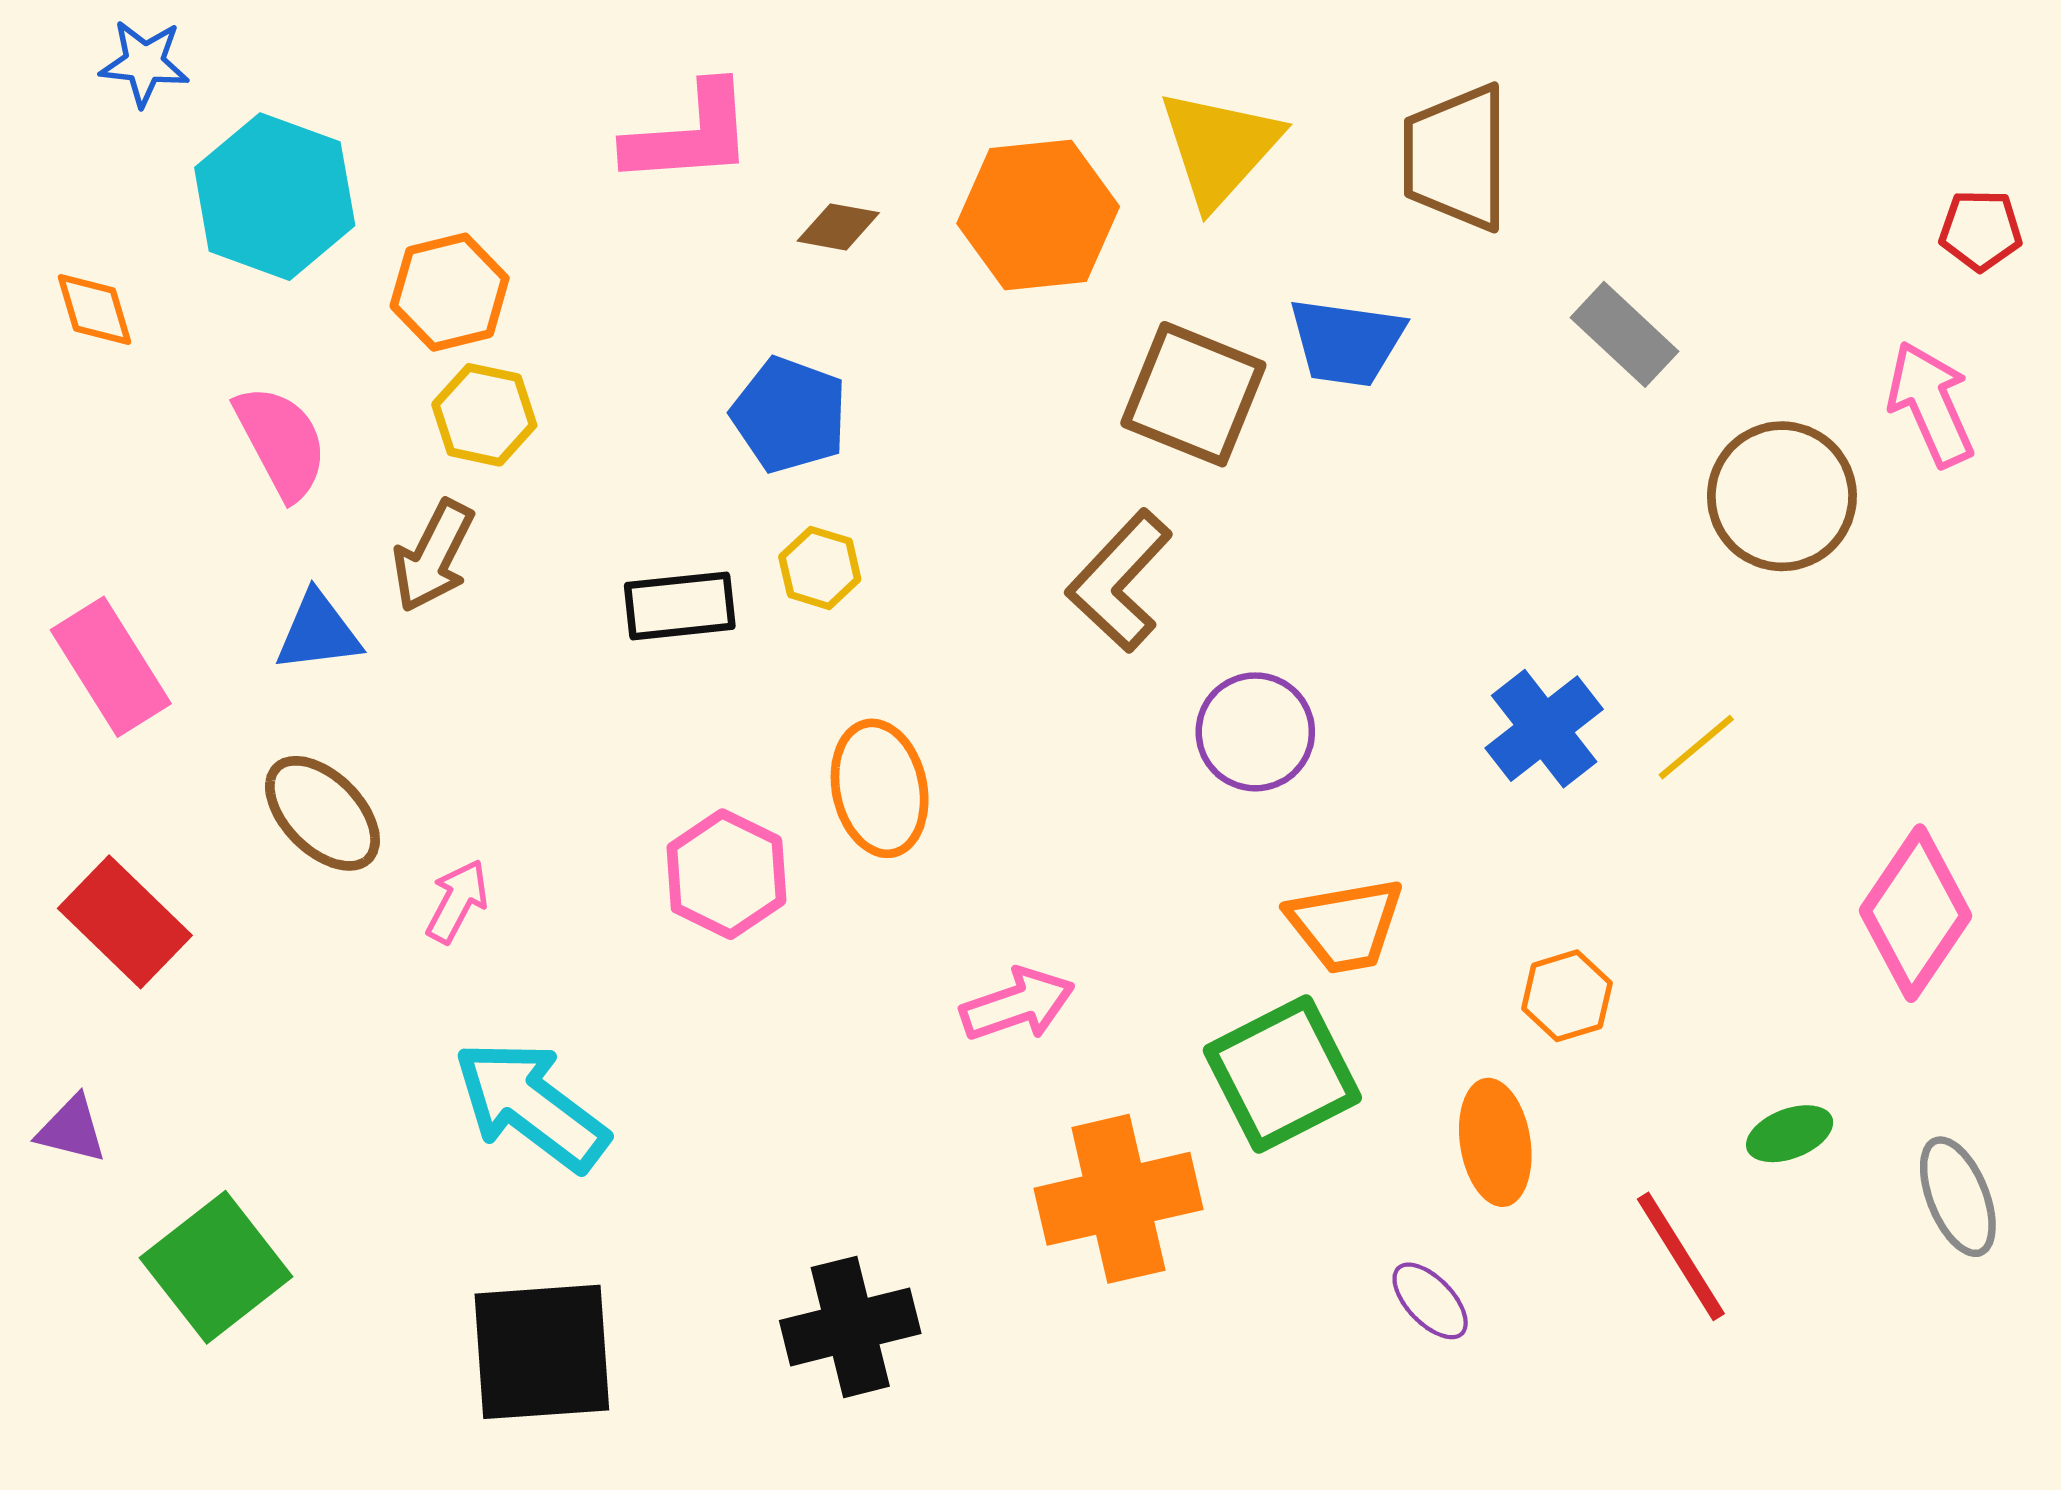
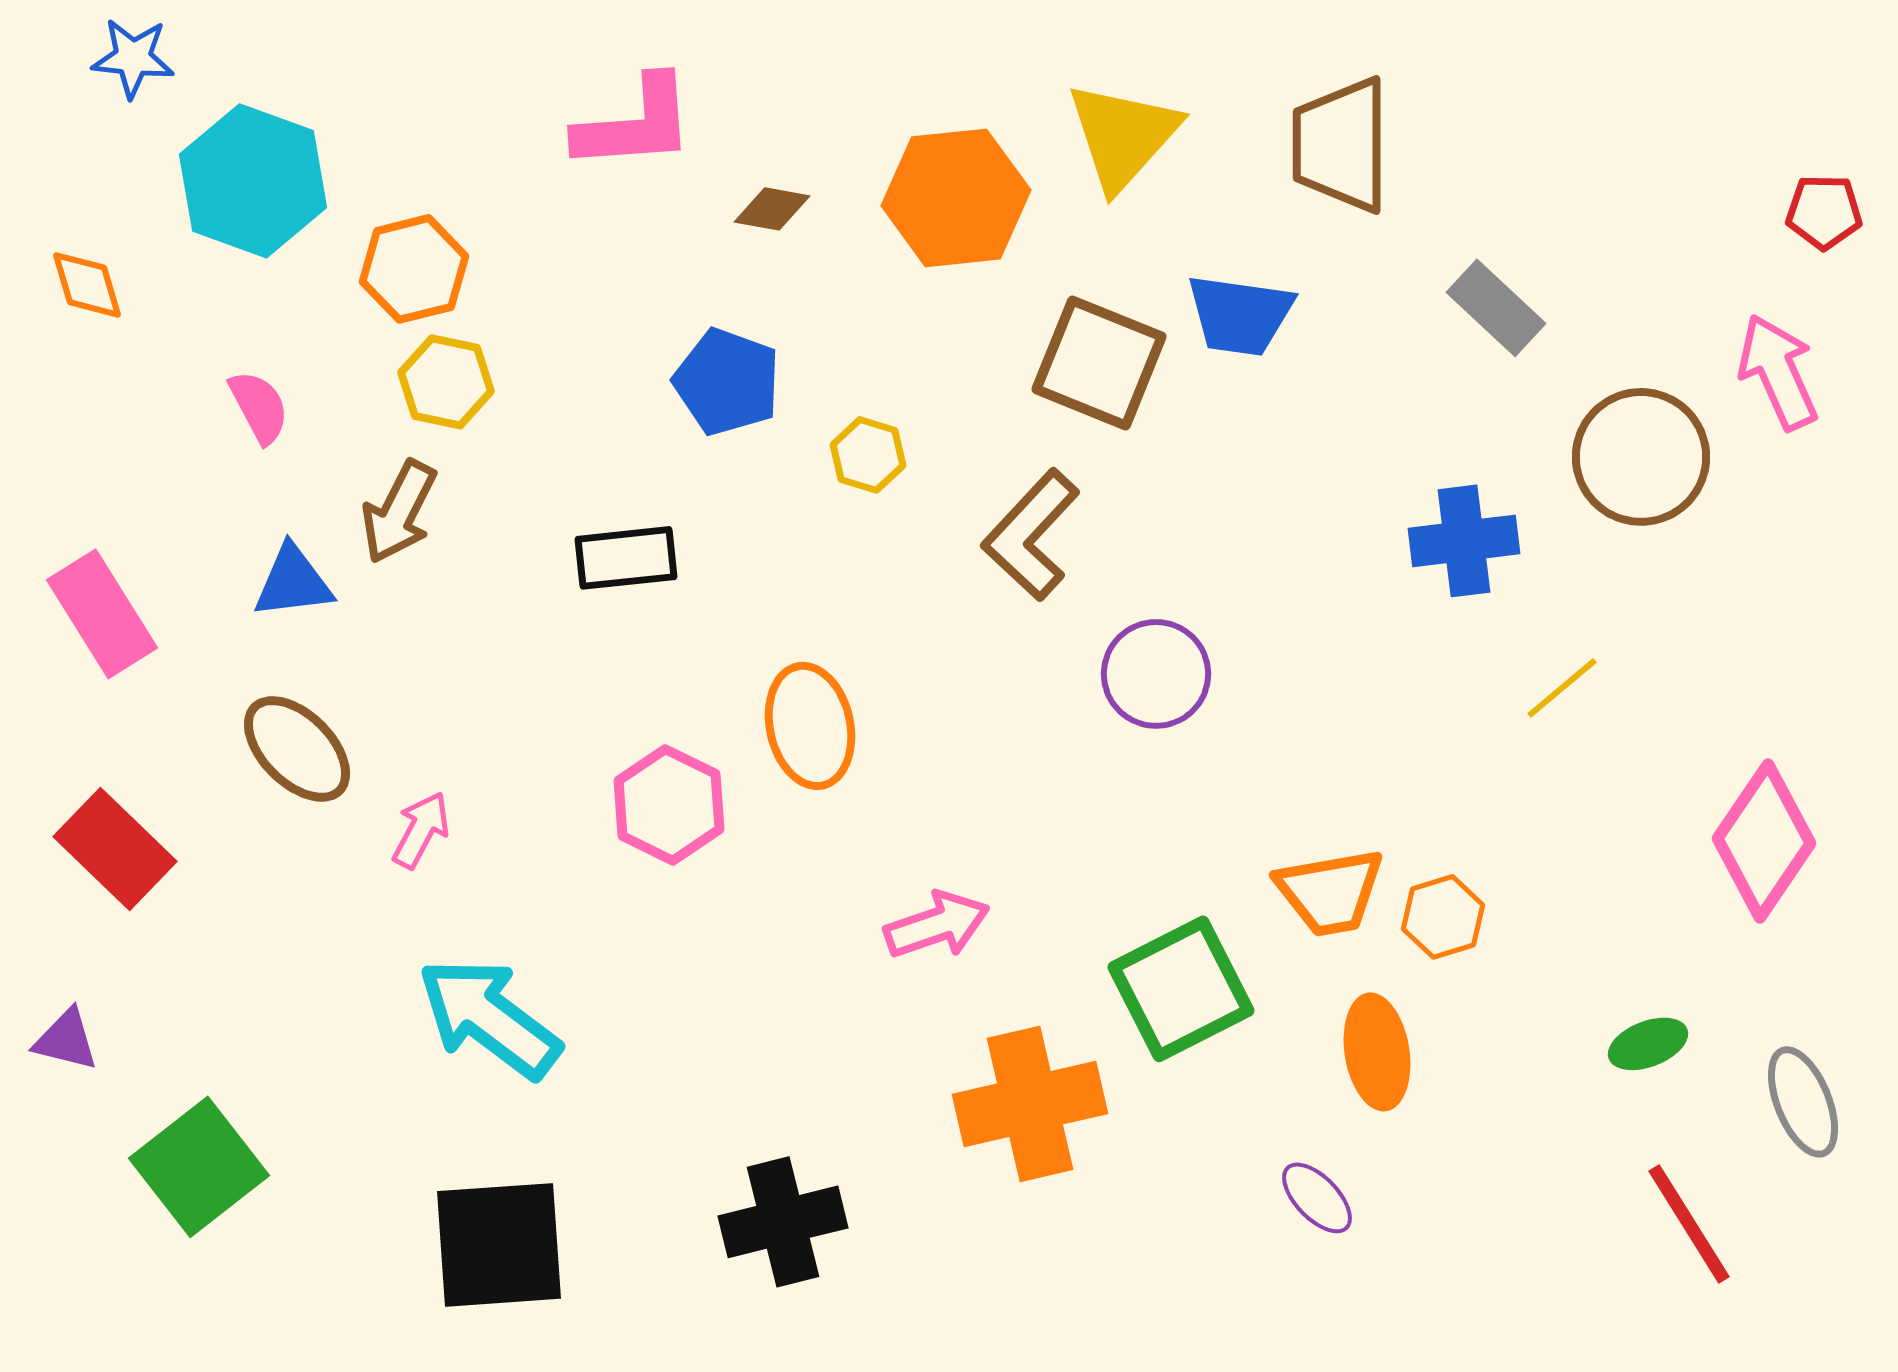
pink semicircle: (281, 442) -> (259, 407), size x0.7
yellow hexagon: (820, 568) -> (868, 455), moved
blue cross: (1544, 729) -> (1464, 541), moved, turned 31
orange trapezoid: (1345, 925) -> (1330, 892), moved
red line: (1681, 1256) -> (1689, 1224), moved

